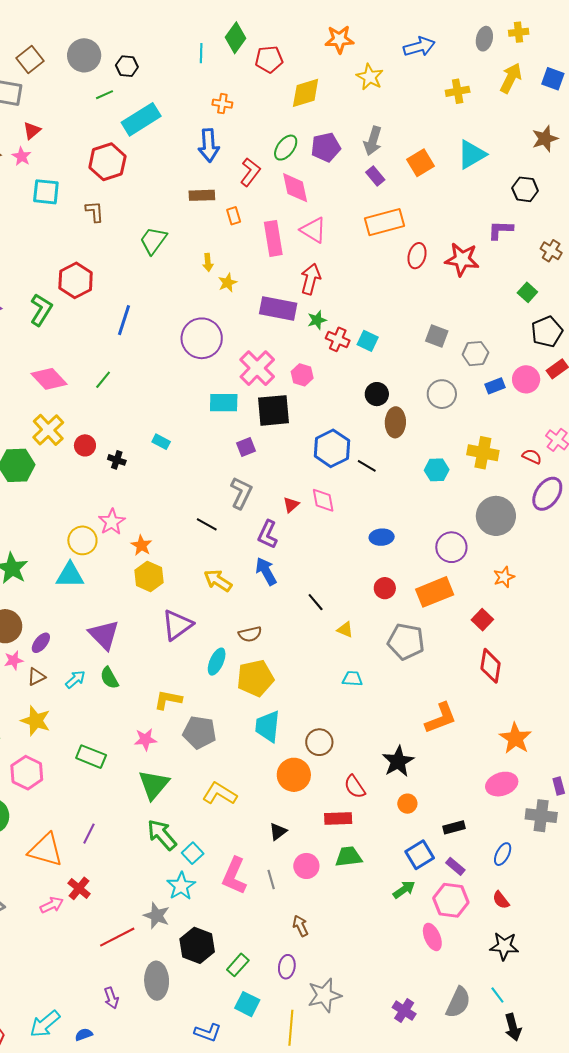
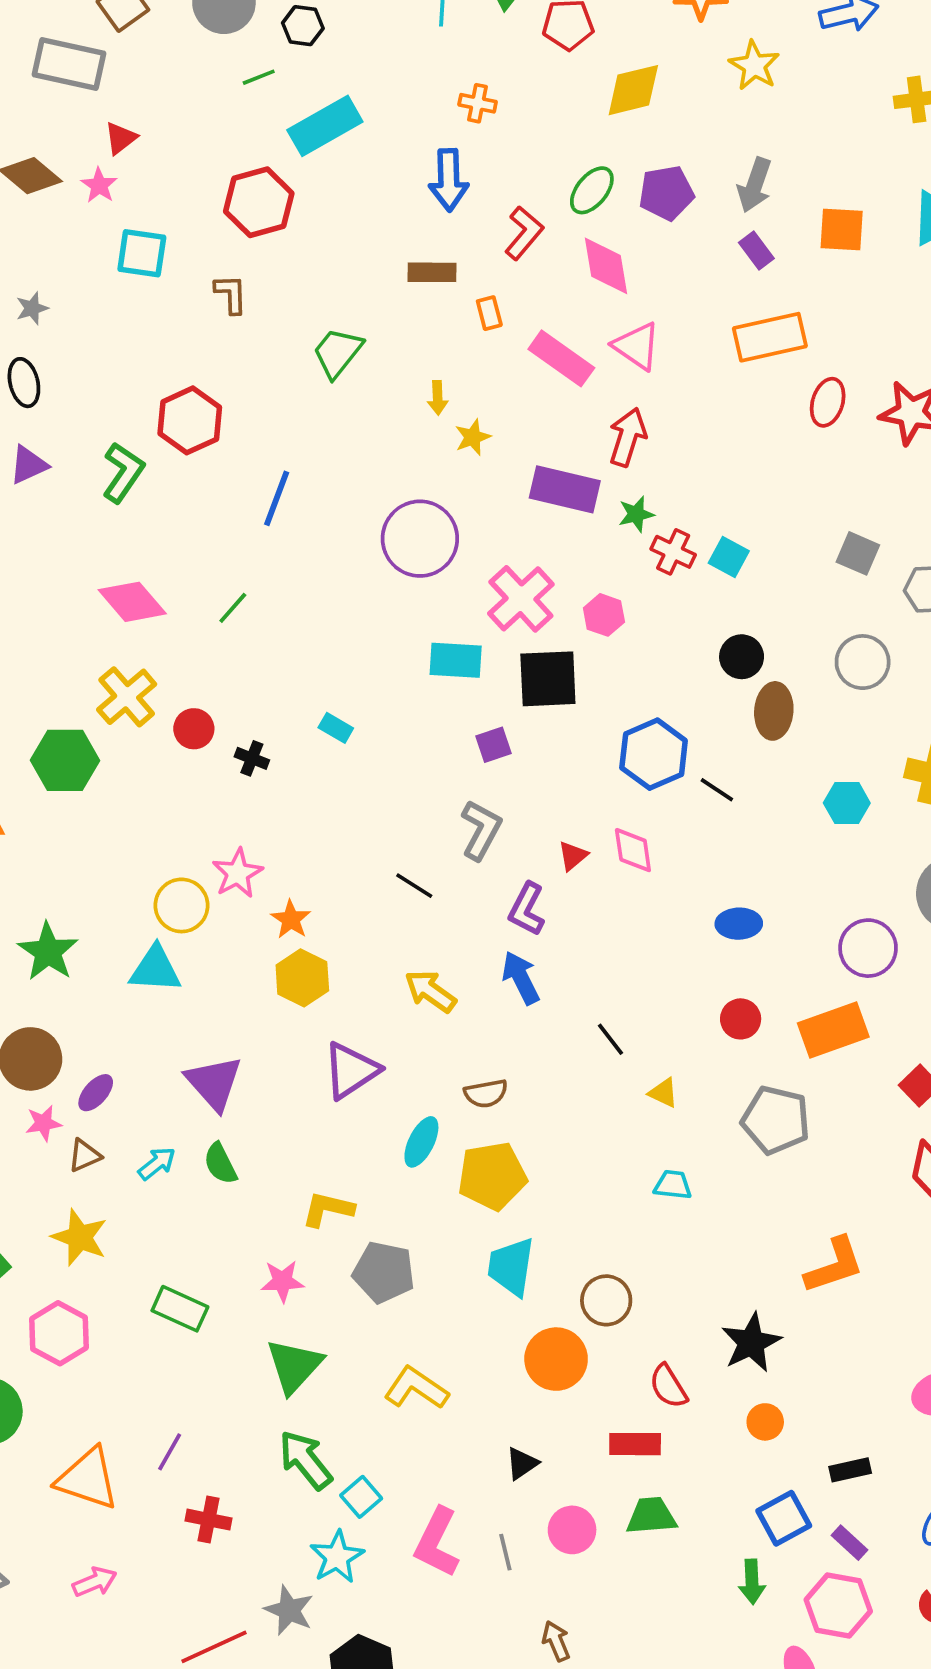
orange square: (420, 163) -> (842, 229), turned 32
pink rectangle: (273, 238) -> (561, 358), turned -48
red cross: (79, 888) -> (209, 1520), moved, turned -30
green arrow: (404, 890) -> (752, 1582), turned 120

